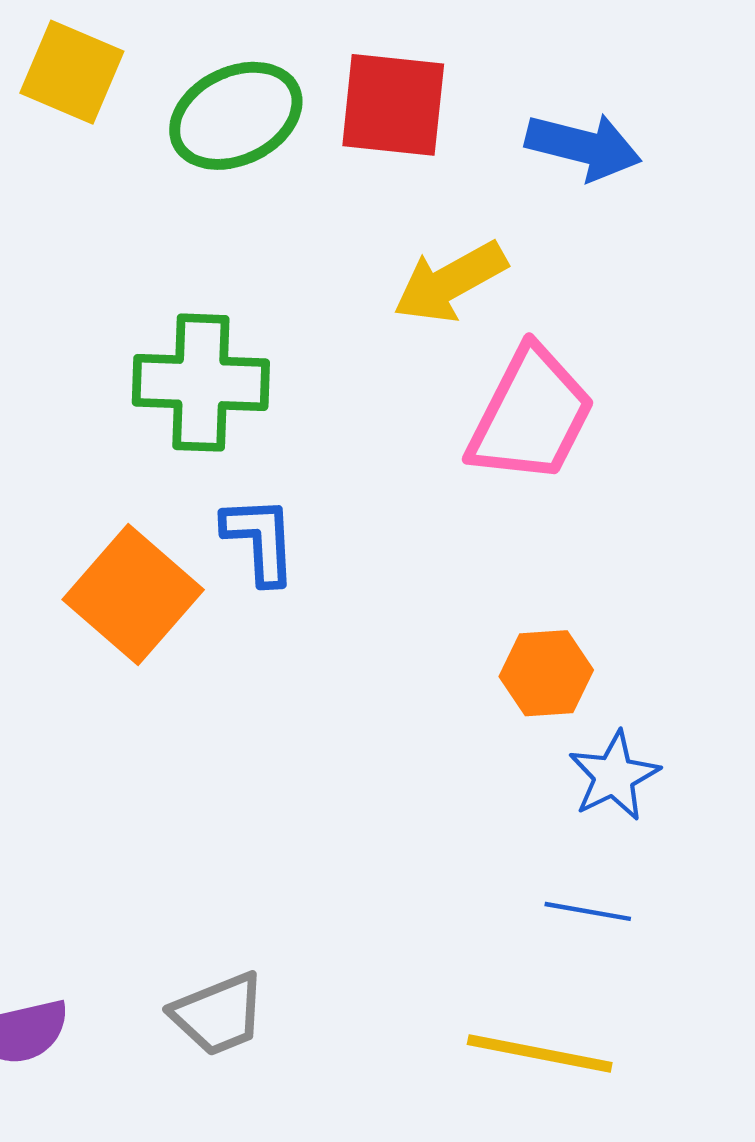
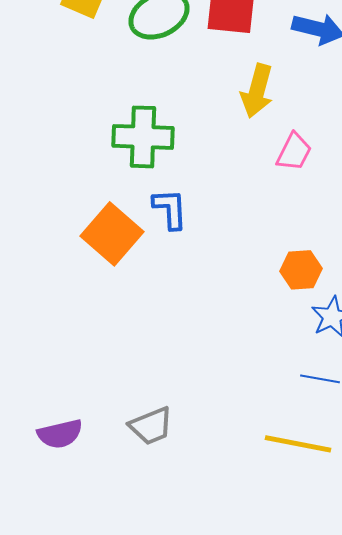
yellow arrow: (450, 282) -> (257, 91), turned -46
pink trapezoid: (531, 415) -> (294, 152), size x0.6

